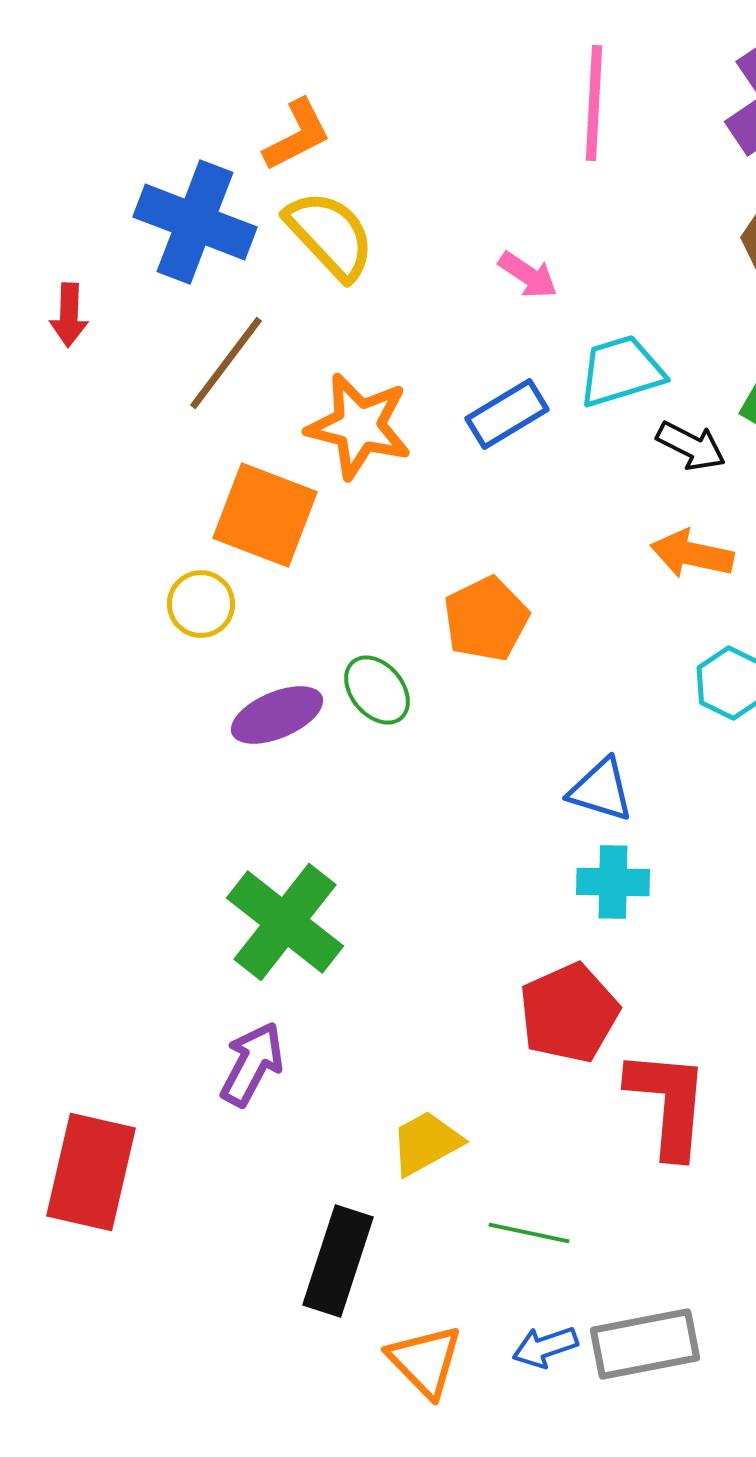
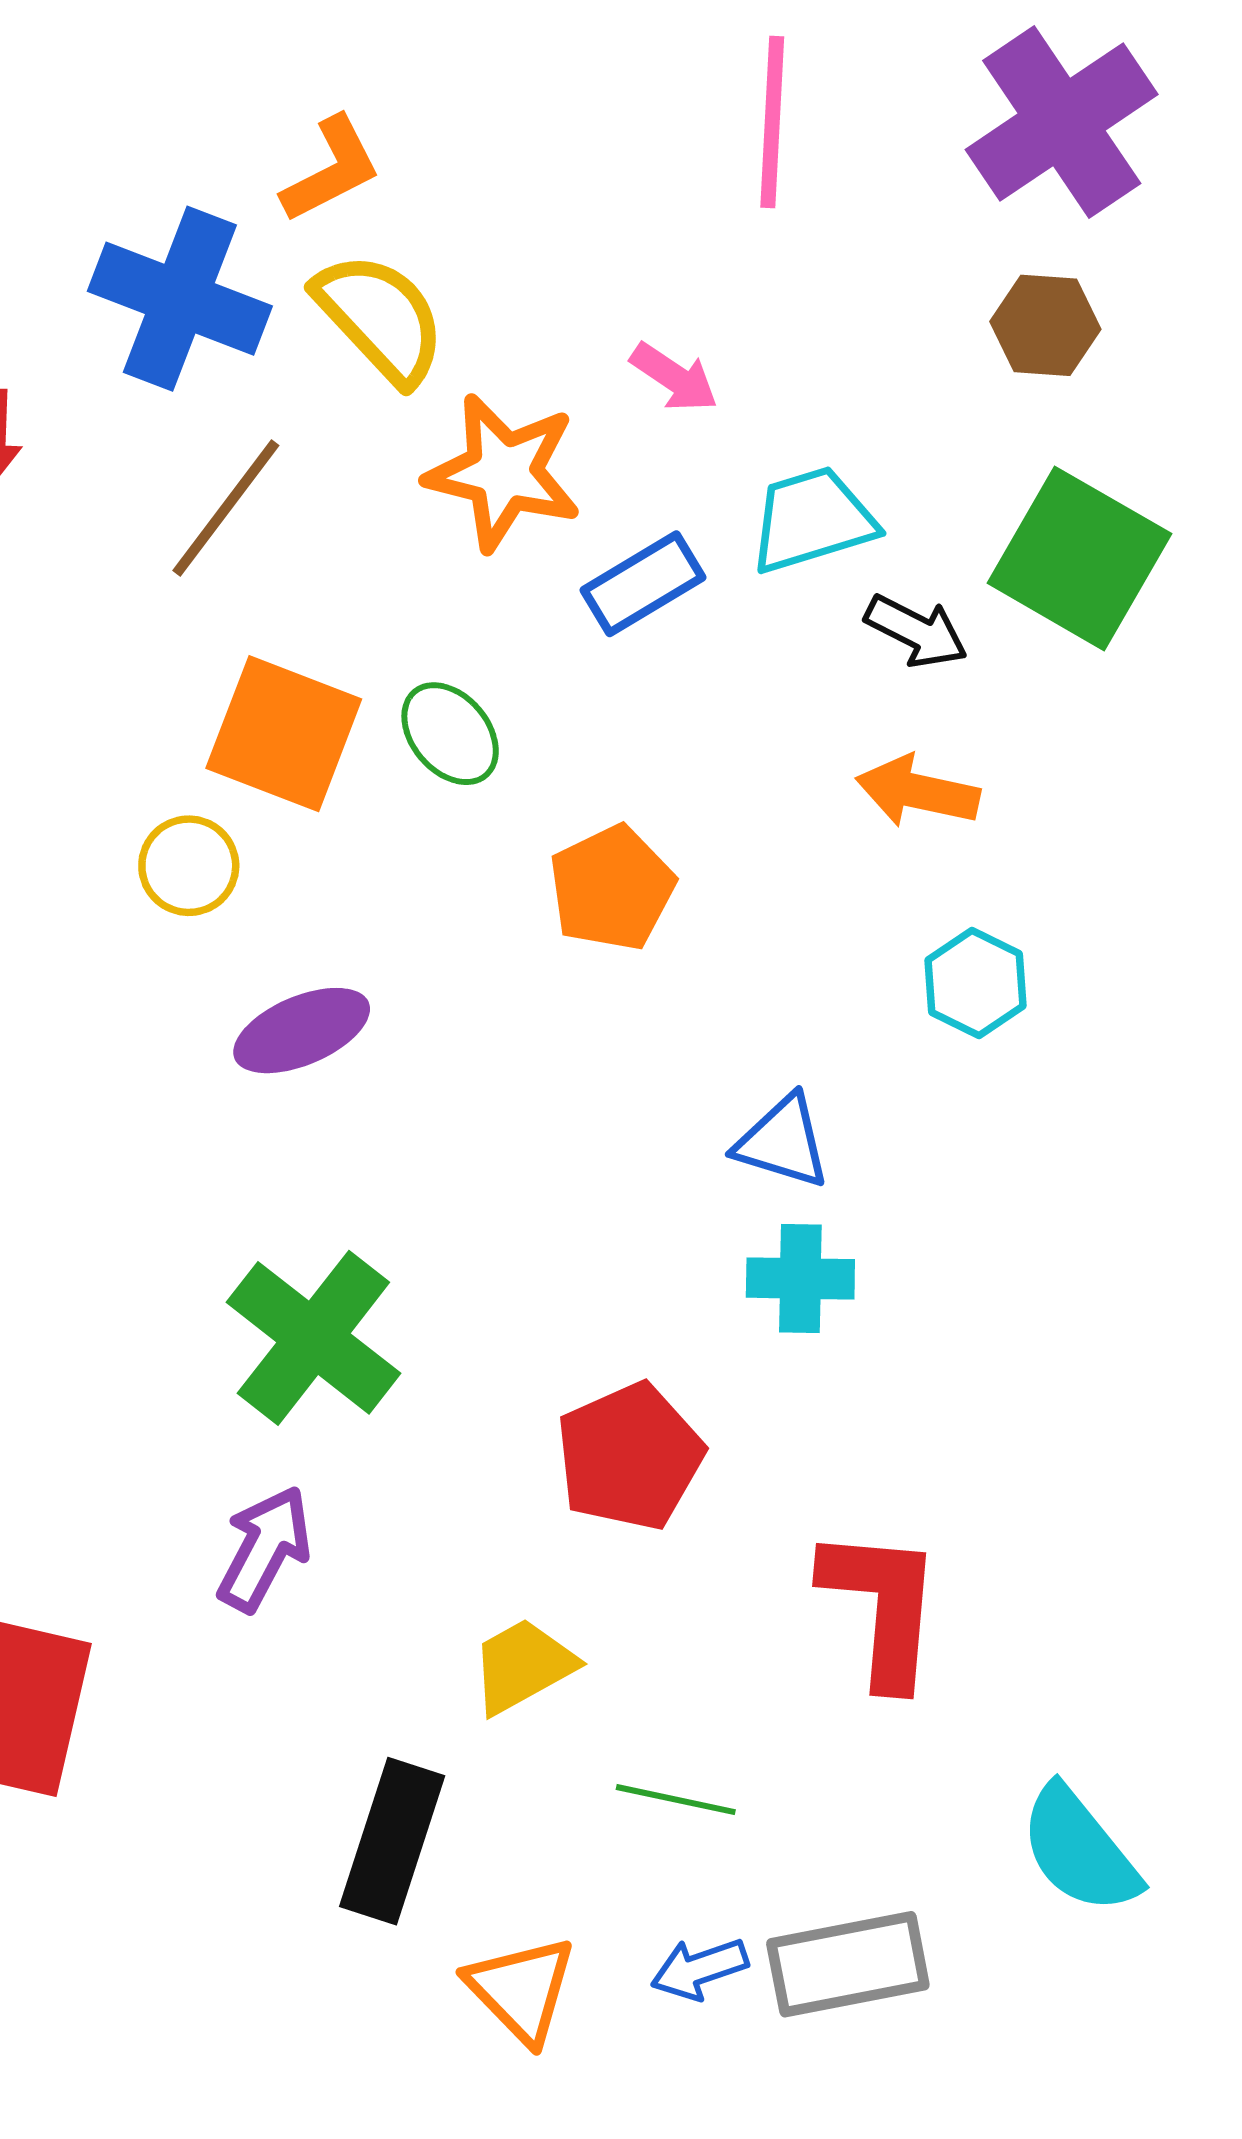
orange star: (359, 426) -> (503, 472), moved
green ellipse: (377, 690) -> (450, 734), moved
red pentagon: (569, 1013) -> (630, 1457), moved

